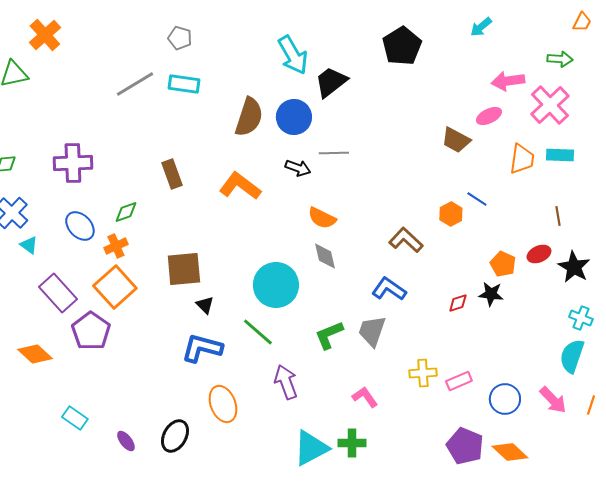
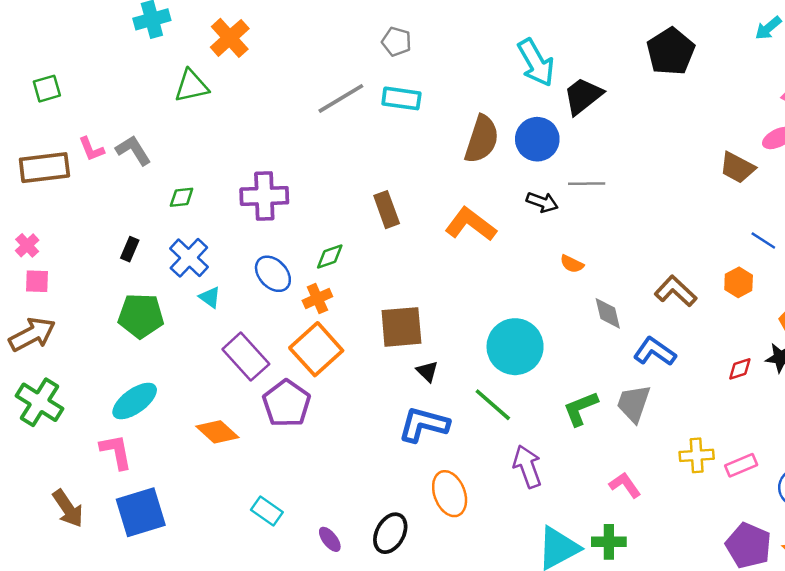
orange hexagon: (451, 214) -> (739, 282), moved
orange semicircle: (322, 218) -> (572, 264), size x0.7
gray diamond: (325, 256) -> (608, 313), moved

